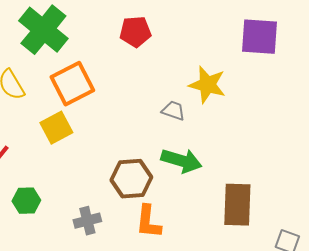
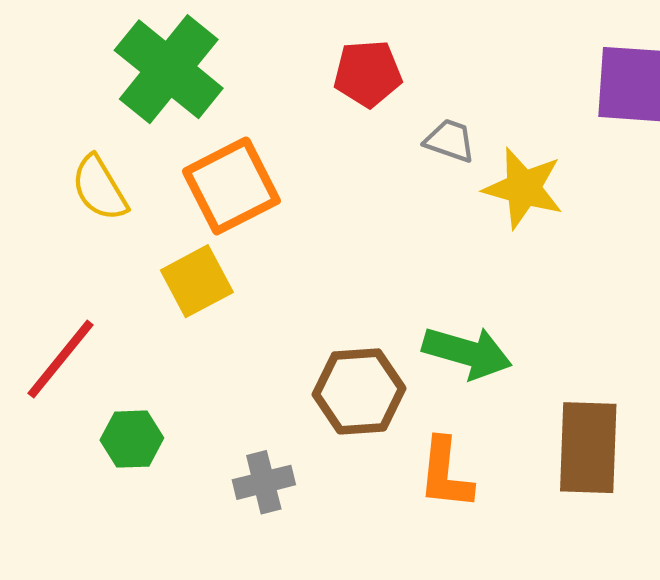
gray trapezoid: (173, 111) -> (450, 141), moved
orange L-shape: (148, 222) -> (446, 474), moved

